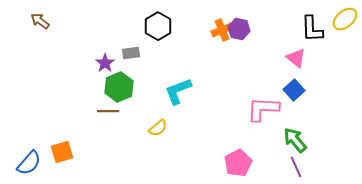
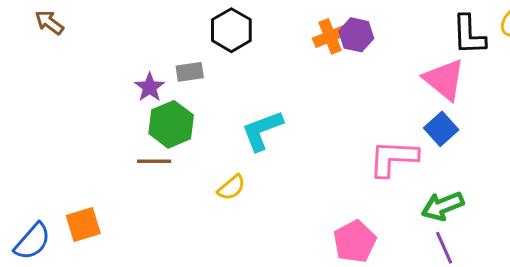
pink triangle: (296, 58) -> (444, 80), size x1.4
green arrow: (295, 140) -> (443, 206), turned -72

